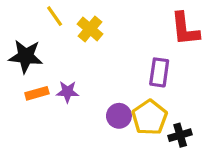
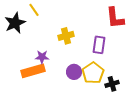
yellow cross: (90, 29) -> (66, 36), moved, turned 35
black star: (26, 56) -> (15, 23), moved, turned -30
orange rectangle: (37, 93) -> (33, 71), moved, size x1.6

